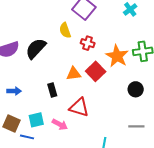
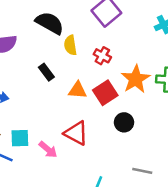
yellow semicircle: (65, 30) -> (70, 45), moved
black semicircle: (36, 49) -> (50, 23), moved, turned 65
black circle: (136, 89) -> (124, 122), moved
black rectangle: (52, 90) -> (46, 72), moved, turned -32

